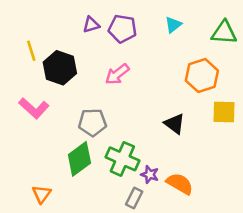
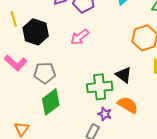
gray pentagon: (92, 122) -> (45, 73), moved
green cross: (122, 159) -> (100, 87), moved, turned -30
orange semicircle: (180, 184) -> (128, 105), moved

